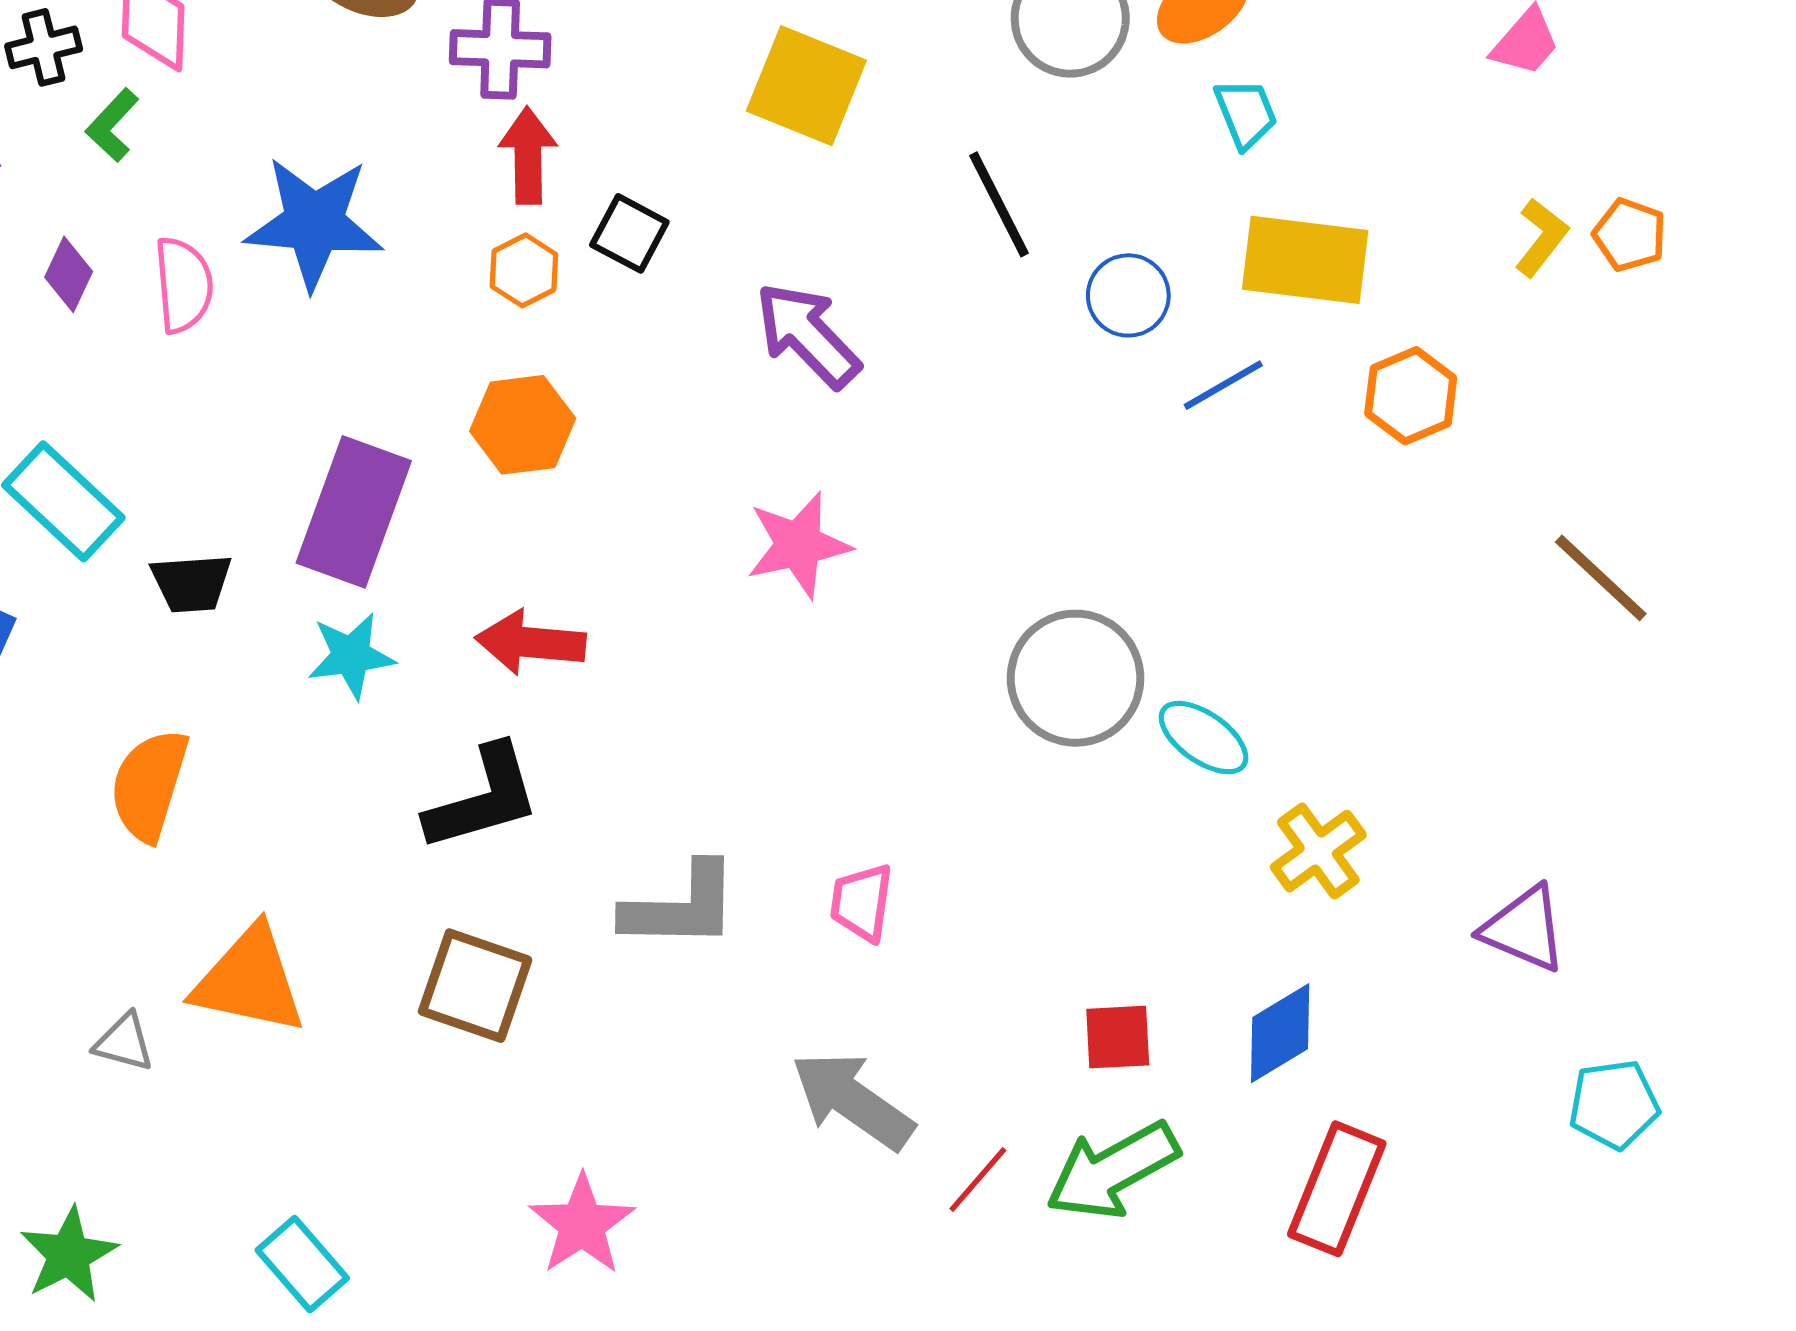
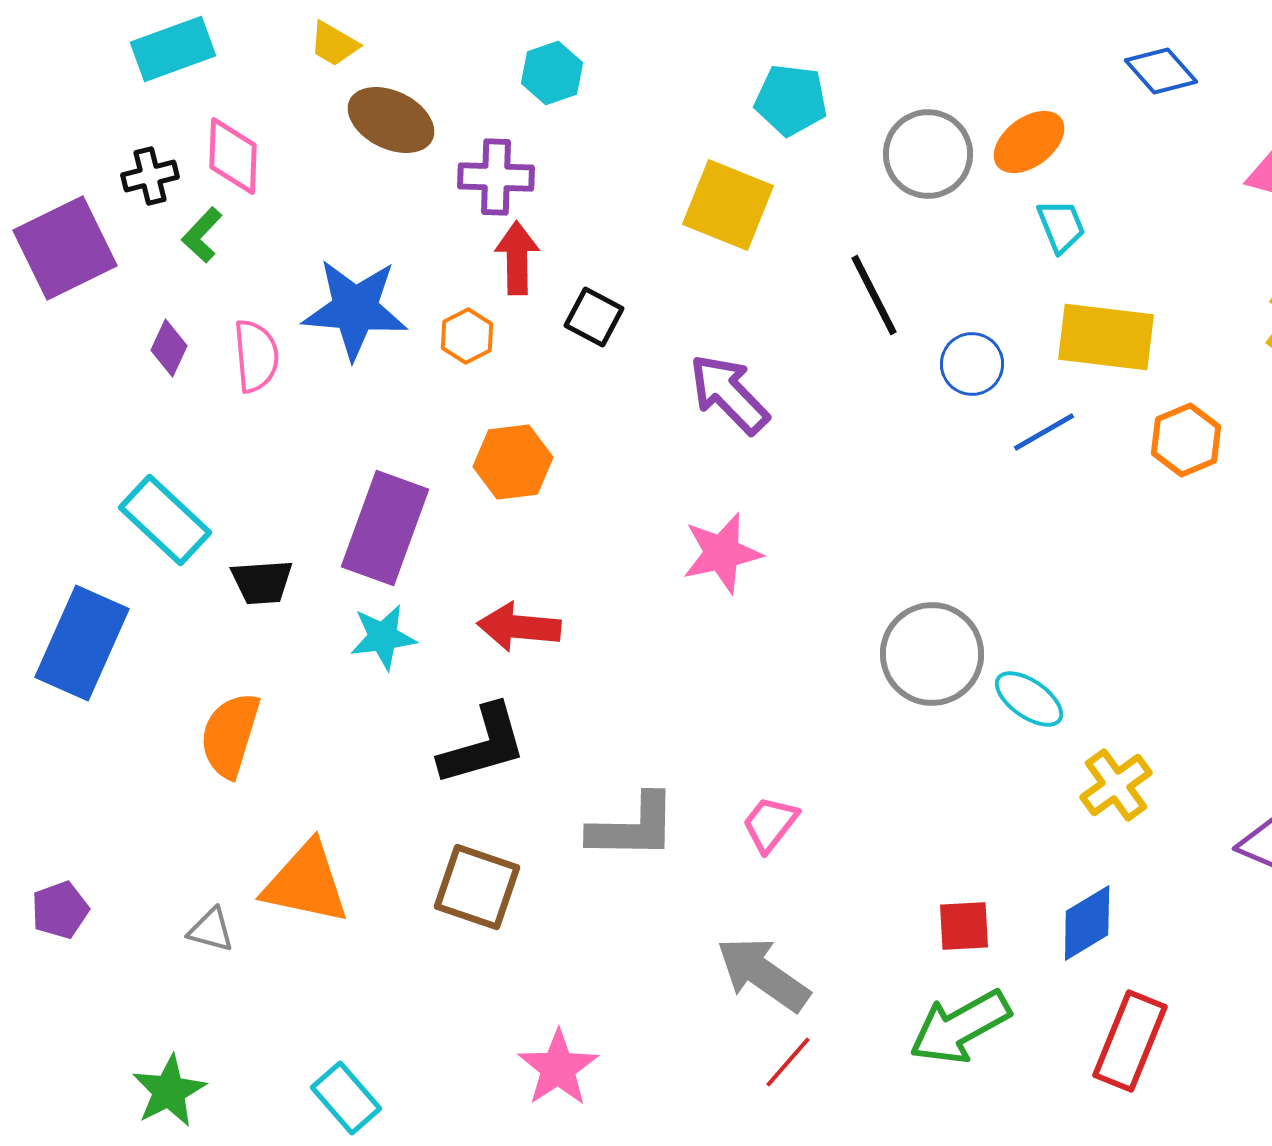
orange hexagon: (524, 270) -> (467, 336), moved
pink trapezoid: (862, 902) -> (770, 824), turned 30
red line: (978, 1180) -> (788, 1062), moved

